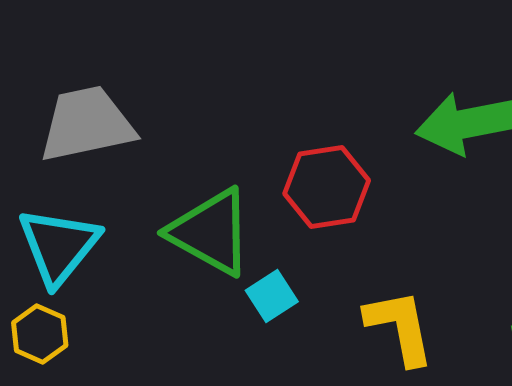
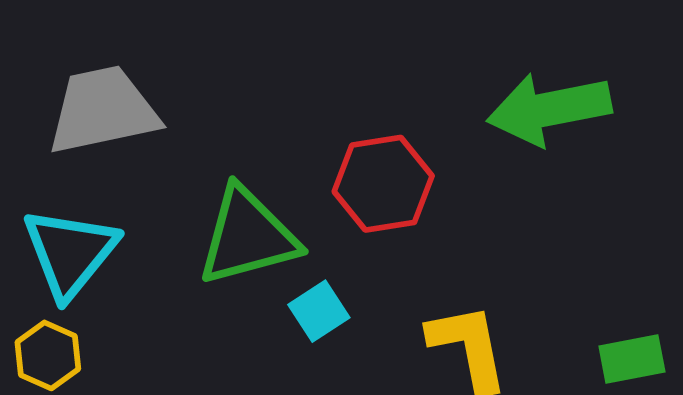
green triangle: (211, 232) -> (248, 236), turned -44

